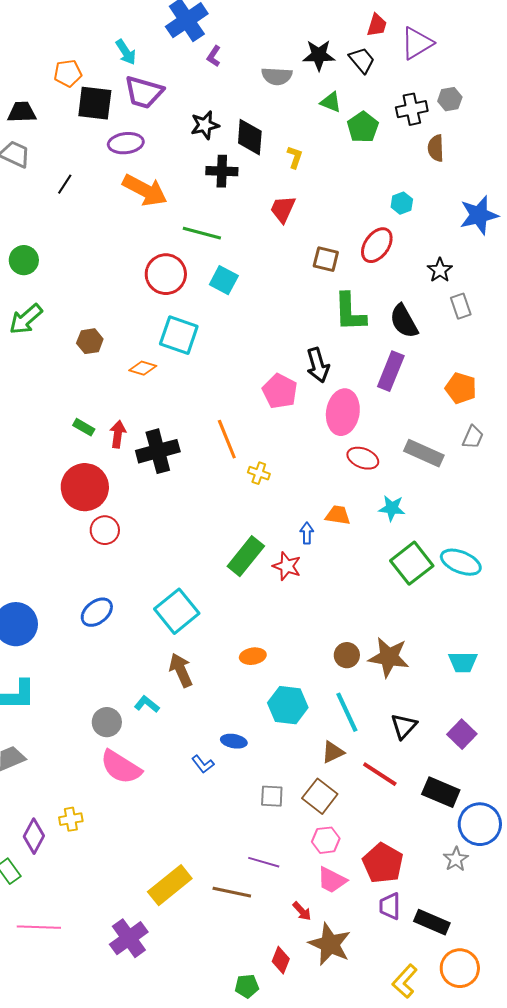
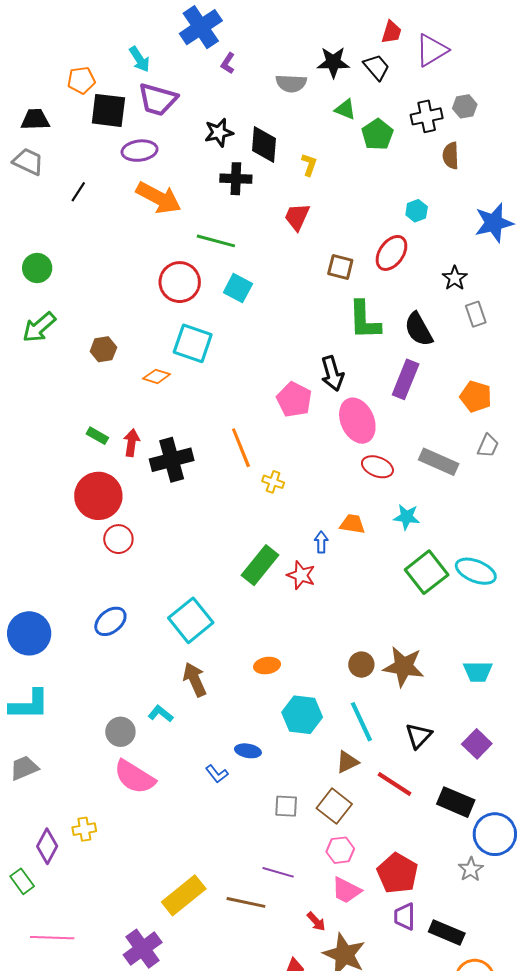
pink ellipse: (343, 412) -> (357, 421), turned -33

